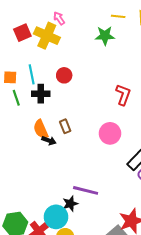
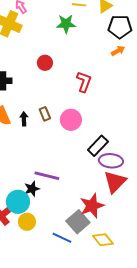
red circle: (64, 75) -> (45, 63), moved
brown rectangle: (65, 126) -> (45, 114), moved
black arrow: (49, 141) -> (24, 119), moved, turned -112

